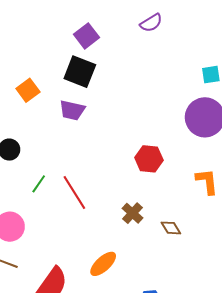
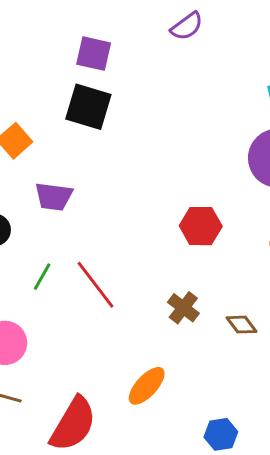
purple square: (86, 36) -> (94, 54), turned -35
purple trapezoid: (72, 110) -> (54, 197), moved

